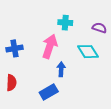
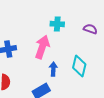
cyan diamond: (88, 52) -> (79, 66), moved, turned 45

